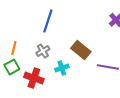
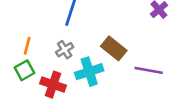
cyan cross: (62, 68) -> (89, 72), size x1.5

